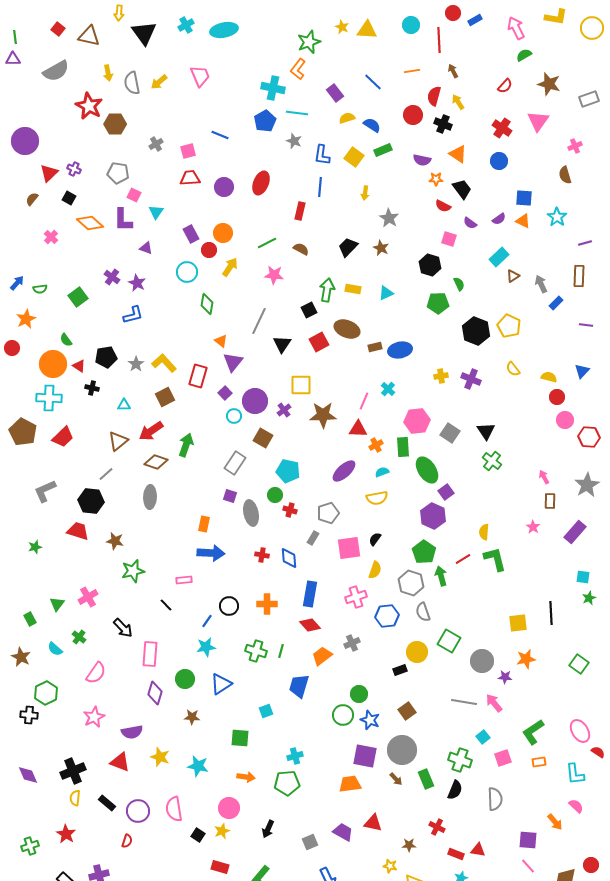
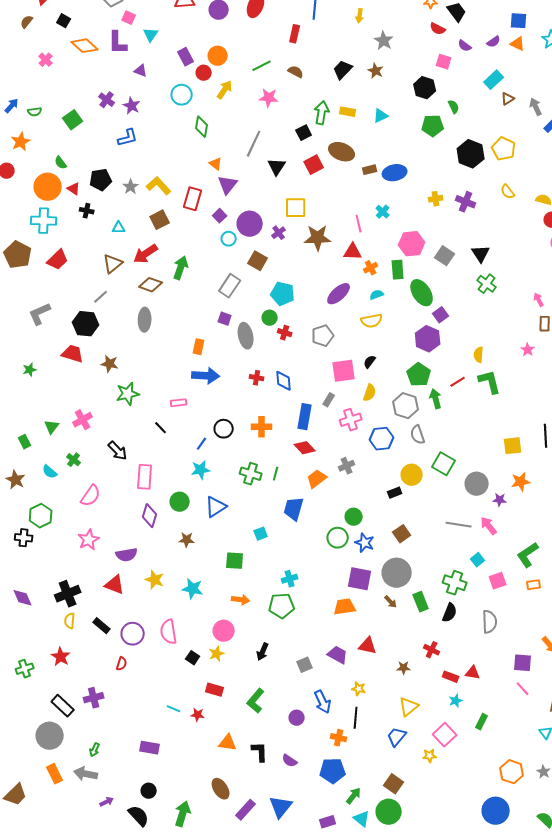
pink line: (364, 401) -> (359, 224), turned -36
gray rectangle: (313, 538) -> (329, 400), moved
yellow star: (390, 866) -> (359, 689), moved

